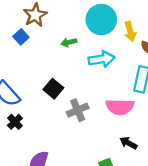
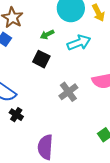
black square: (53, 89) -> (41, 59), moved

